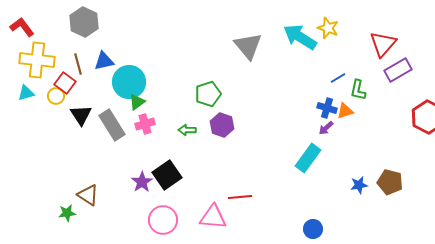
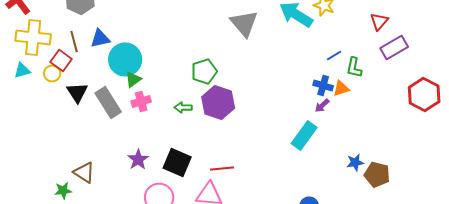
red triangle: (383, 44) -> (379, 22), size x0.7
purple hexagon: (222, 125) -> (218, 102), size x1.4
black square: (167, 175) -> (177, 162), moved, turned -32
brown pentagon: (390, 182) -> (377, 174), moved
red line: (240, 197) -> (222, 168), moved

